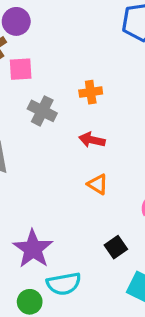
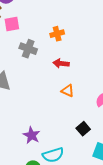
purple star: (33, 249) -> (32, 135), size x0.7

